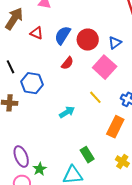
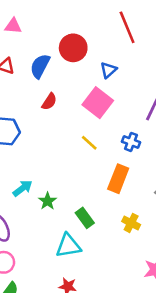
red circle: (88, 40) -> (73, 48), moved
cyan arrow: (67, 112) -> (23, 188), moved
green star: (40, 169) -> (48, 201), moved

